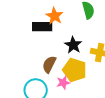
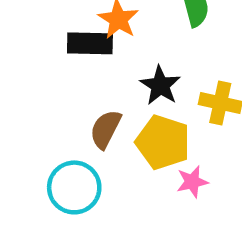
pink star: (63, 83) -> (192, 182), moved

